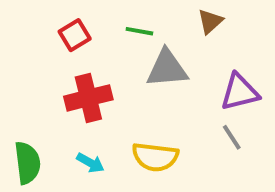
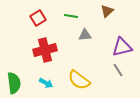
gray triangle: (167, 69) -> (85, 35), size x0.6
yellow semicircle: (155, 157) -> (79, 80), turned 30

